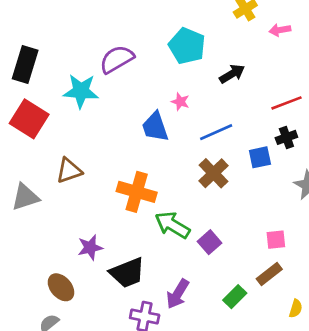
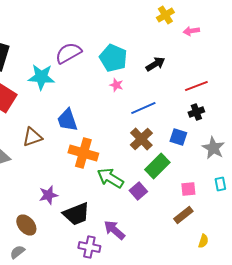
cyan pentagon: (187, 46) -> (113, 58), moved
blue trapezoid: (155, 127) -> (67, 120), moved
blue square: (260, 157) -> (178, 137), moved, turned 30
purple arrow: (178, 294) -> (114, 230), turned 100
green rectangle: (235, 297) -> (157, 166), moved, size x1.4

